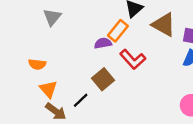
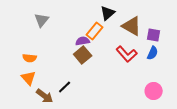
red L-shape: (133, 59) -> (127, 54), moved
brown square: (103, 79) -> (83, 55), moved
orange triangle: (48, 89) -> (29, 78), moved

